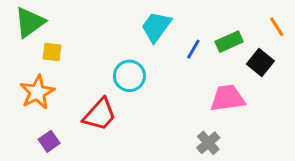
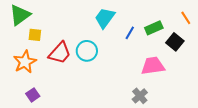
red trapezoid: (100, 115) -> (60, 53), moved

